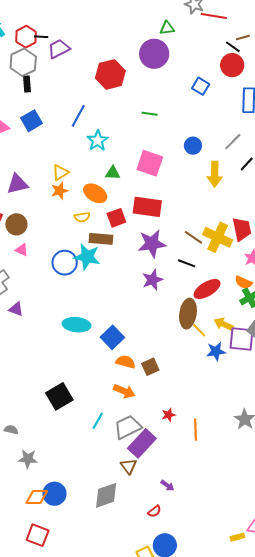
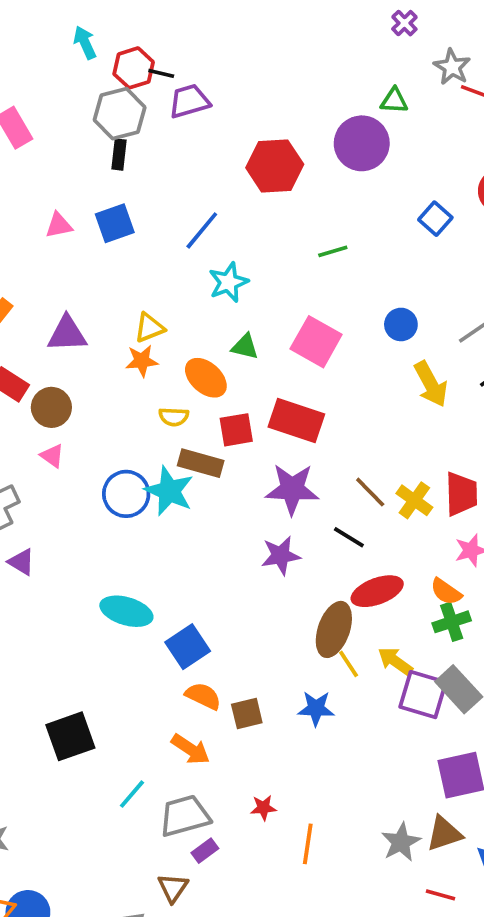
green line: (150, 114) -> (333, 251), turned -35
yellow arrow: (215, 174) -> (431, 384), turned -40
yellow cross: (218, 237) -> (414, 500), size x0.7
blue star: (216, 351) -> (316, 708), moved
purple rectangle: (142, 443) -> (205, 851), size x0.5

